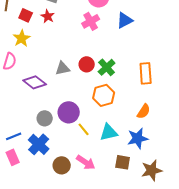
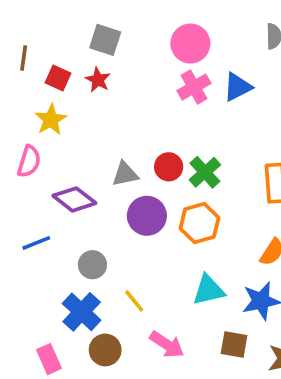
pink cross: (91, 21) -> (194, 87), moved
purple circle: (69, 112) -> (147, 216), moved
yellow line: (84, 129) -> (134, 301), moved
blue line: (14, 136) -> (36, 243), moved
pink rectangle: (13, 157) -> (49, 359), moved
brown circle: (62, 165) -> (105, 350), moved

